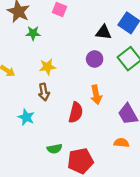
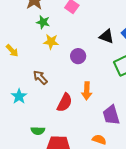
purple circle: (95, 59) -> (78, 56), moved
yellow star: (47, 67) -> (51, 42), moved
brown arrow: (44, 92) -> (40, 77), turned 133

